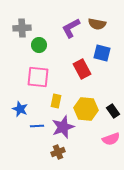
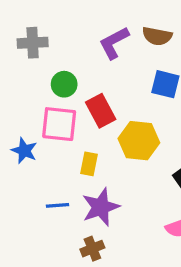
green circle: (39, 45) -> (64, 84), moved
red rectangle: (82, 69) -> (101, 111), moved
blue star: (20, 109) -> (24, 151), moved
yellow hexagon: (86, 109) -> (139, 141), moved

